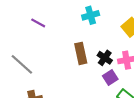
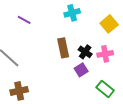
purple square: (110, 77) -> (81, 70), moved

